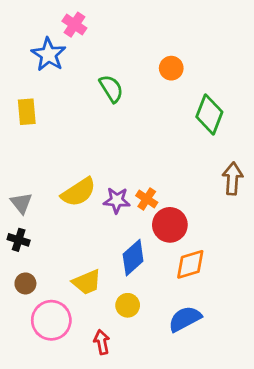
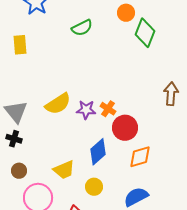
green semicircle: (111, 89) -> (82, 28), turned 95
green diamond: (209, 114) -> (145, 33), moved
gray triangle: (21, 203) -> (16, 112), size x1.4

